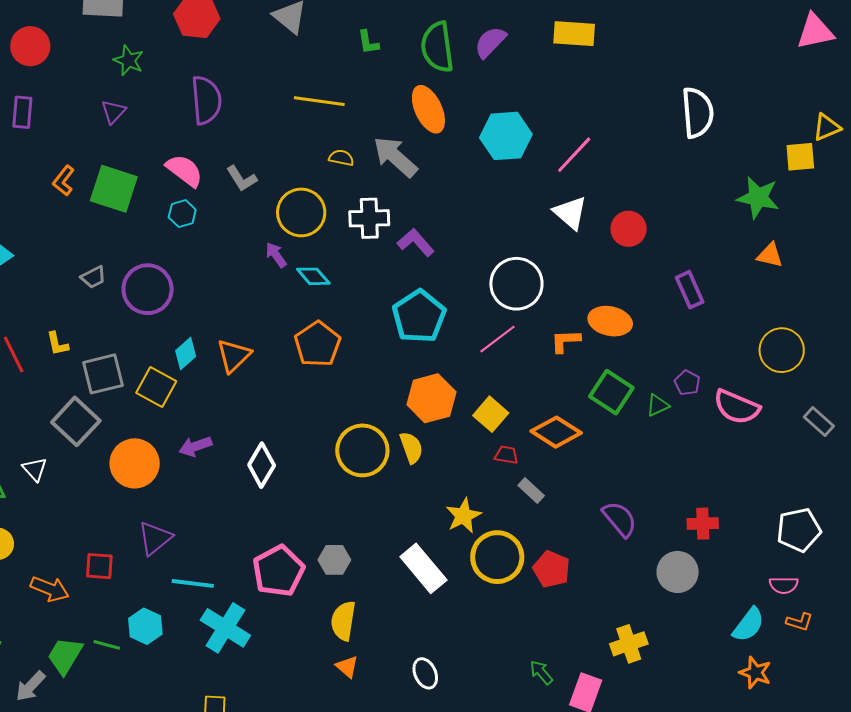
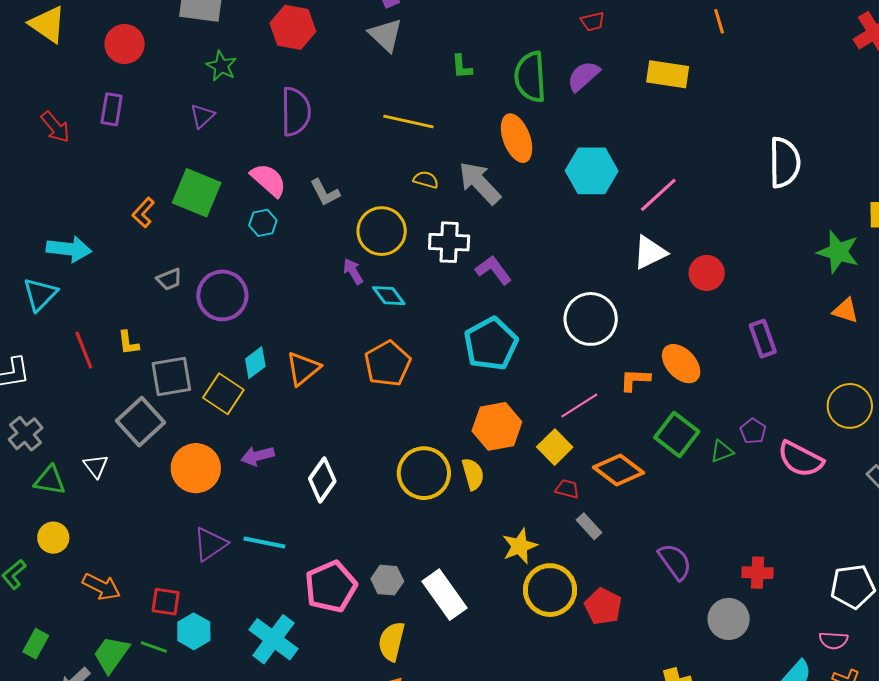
orange L-shape: (64, 181) -> (143, 212), moved
white triangle: (570, 213) -> (650, 252), turned 48
orange ellipse: (610, 321) -> (681, 364), turned 30
pink line: (497, 339) -> (579, 405), moved
red square: (99, 566) -> (166, 602), moved
white rectangle: (423, 568) -> (445, 595), moved
cyan line: (193, 583) -> (264, 542), moved

